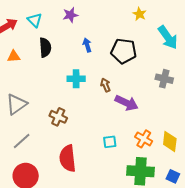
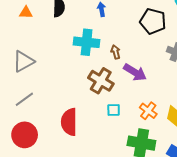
black pentagon: (124, 51) -> (153, 21), moved
cyan cross: (76, 79) -> (87, 42), size x1.4
brown cross: (58, 117) -> (101, 81), moved, size x1.4

